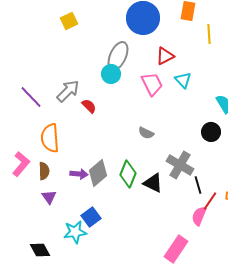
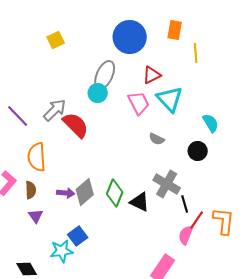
cyan triangle: (183, 80) -> (170, 99), size x1.6
red semicircle: (89, 106) -> (76, 125), size x1.8
gray semicircle: (146, 133) -> (157, 139), moved

